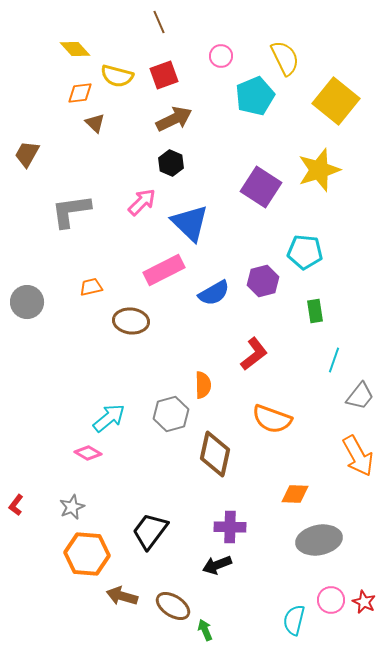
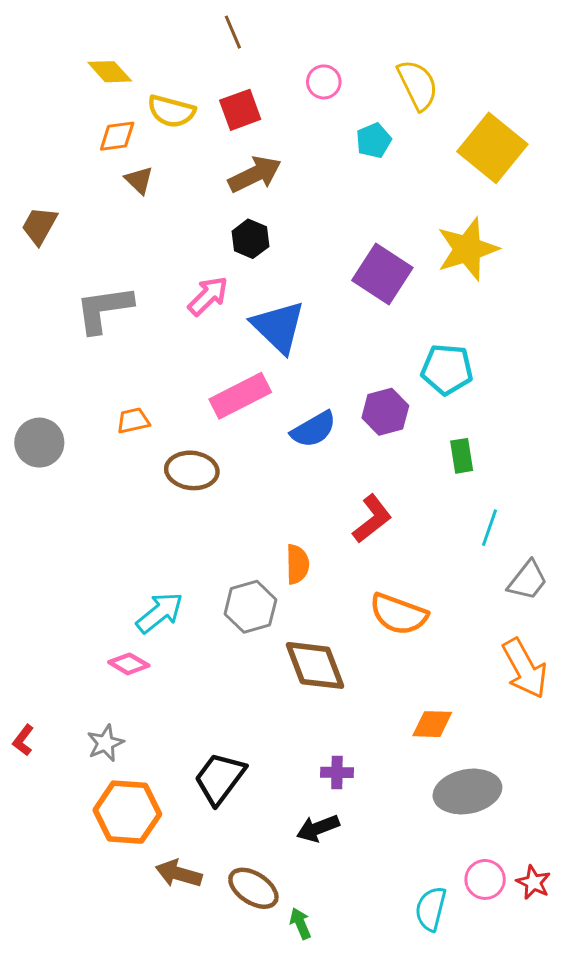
cyan pentagon: (255, 96) -> (374, 141), size x0.6
brown diamond: (215, 454) -> (315, 665), turned -33
purple cross: (230, 527) -> (337, 772), size x0.7

